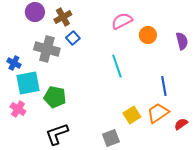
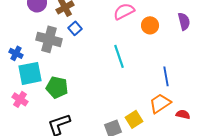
purple semicircle: (182, 41) -> (184, 21), moved
yellow square: (132, 115) -> (134, 119), moved
red semicircle: (181, 124) -> (183, 114), turned 48

